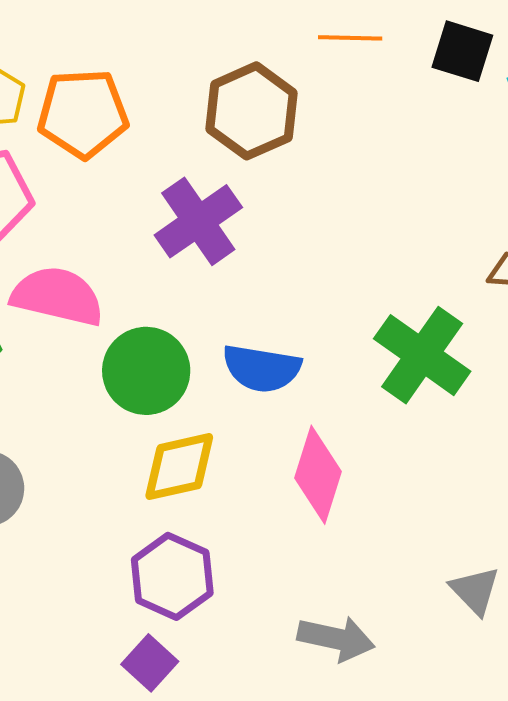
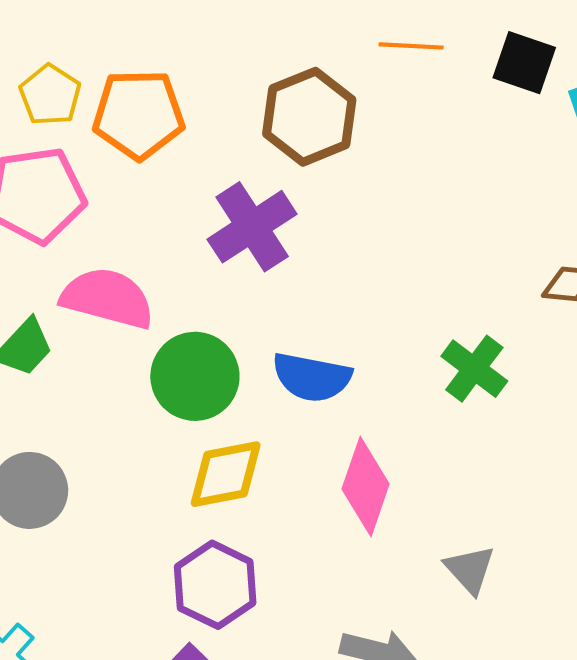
green cross: (422, 355) -> (474, 369), size x0.7
gray triangle: (475, 591) -> (470, 569), moved

